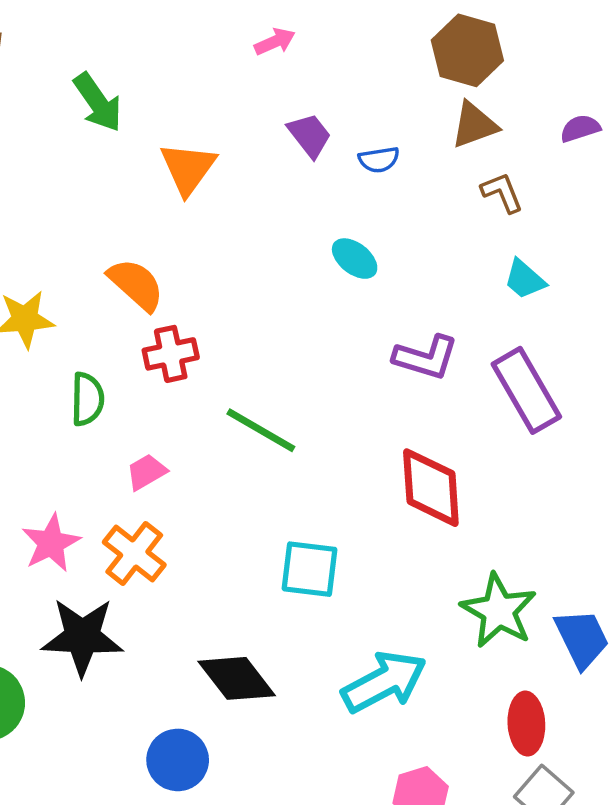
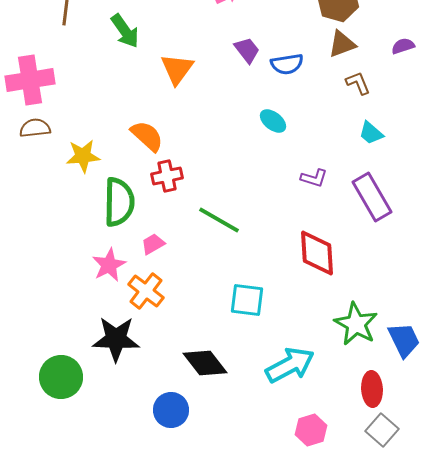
blue semicircle: (379, 160) -> (287, 64), size x1.4
purple L-shape: (426, 357) -> (314, 178), size x0.7
green semicircle: (87, 399) -> (119, 202), size x1.6
pink star: (51, 543) -> (109, 265), moved

